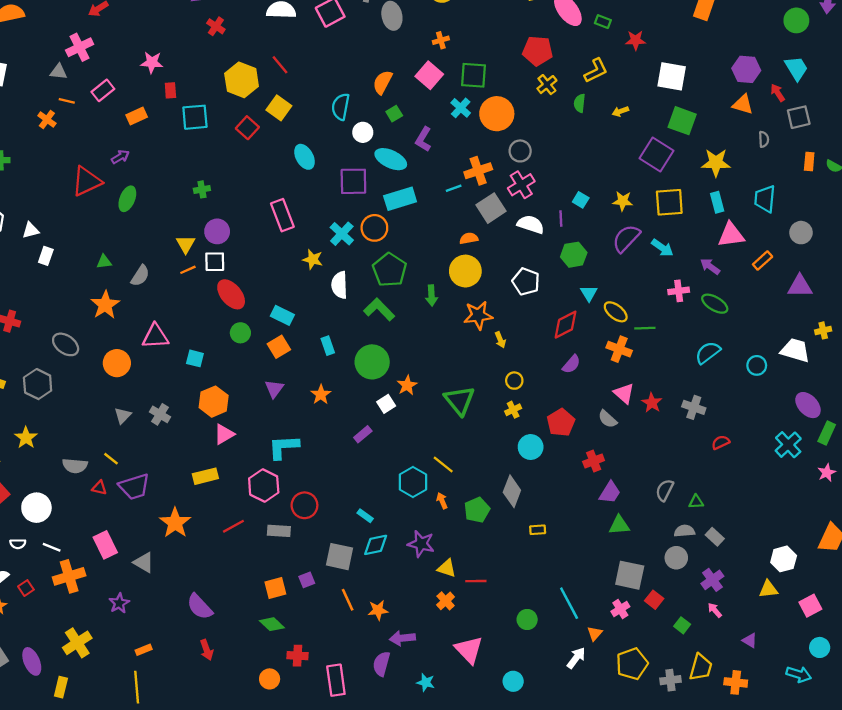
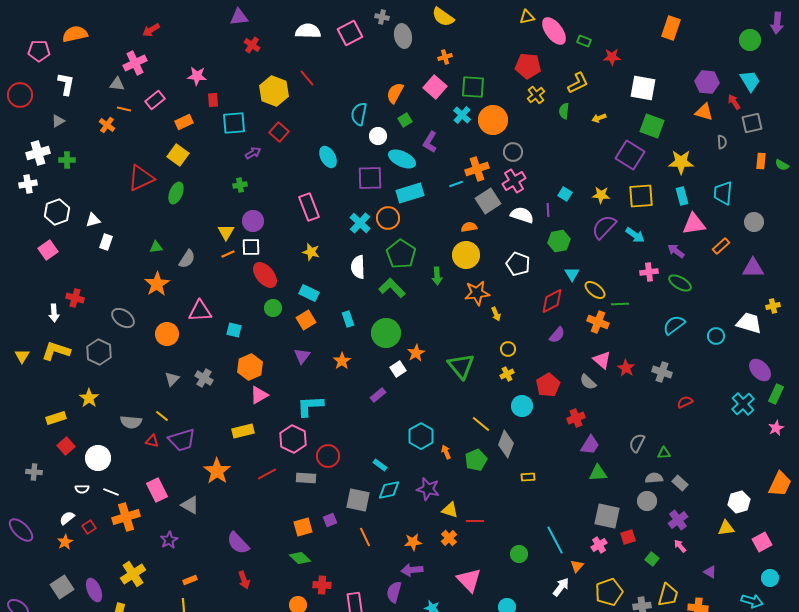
yellow square: (279, 108) -> (178, 155), moved
purple arrow: (120, 157) -> (253, 153), moved
yellow star: (313, 259) -> (311, 252), moved
yellow line: (443, 464) -> (481, 424), moved
red square: (654, 600) -> (628, 537), turned 35
orange star: (378, 610) -> (413, 542), moved

